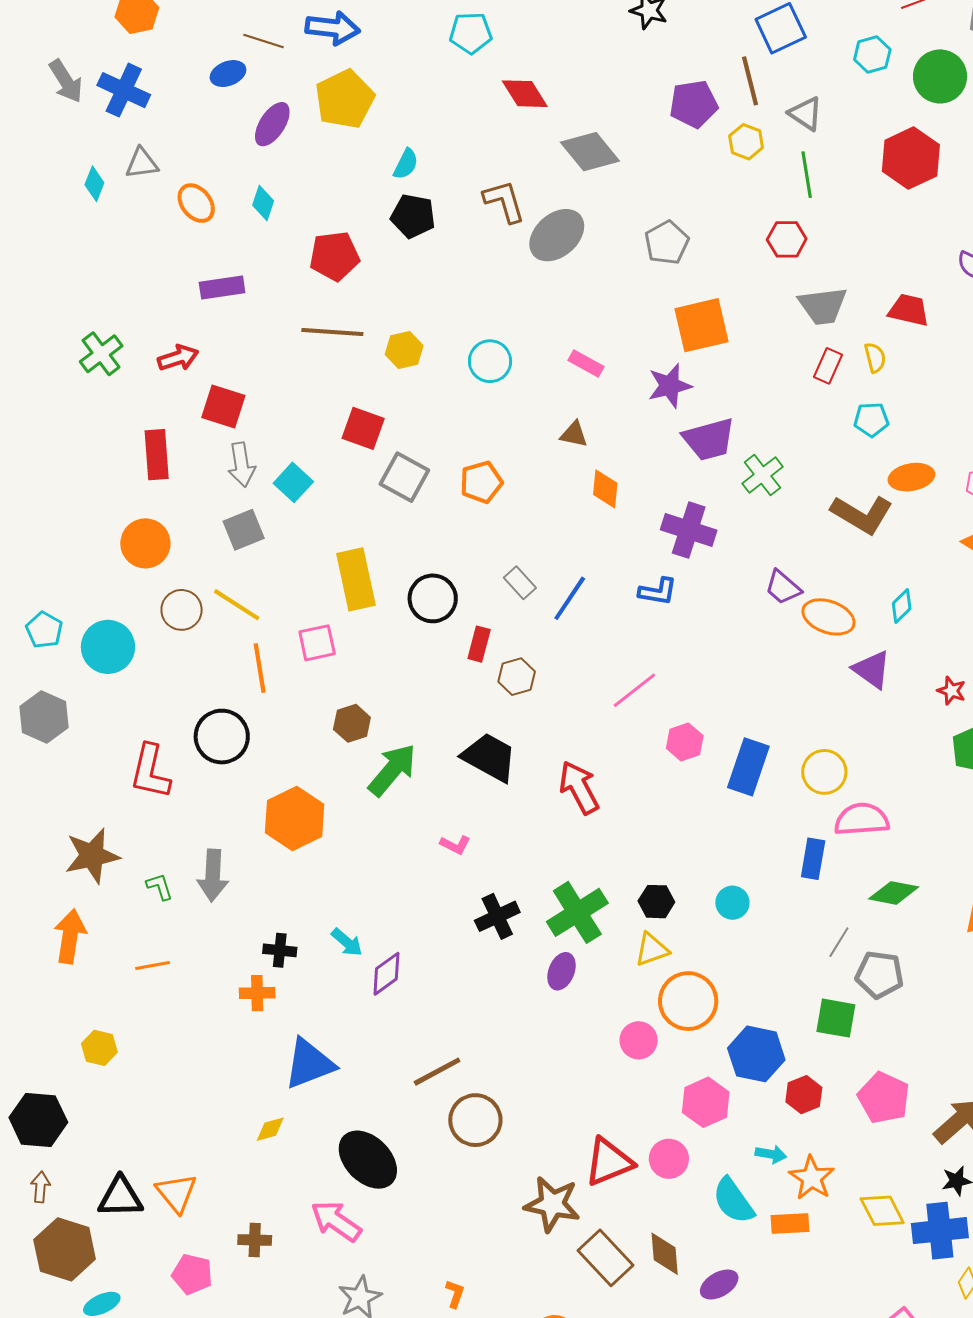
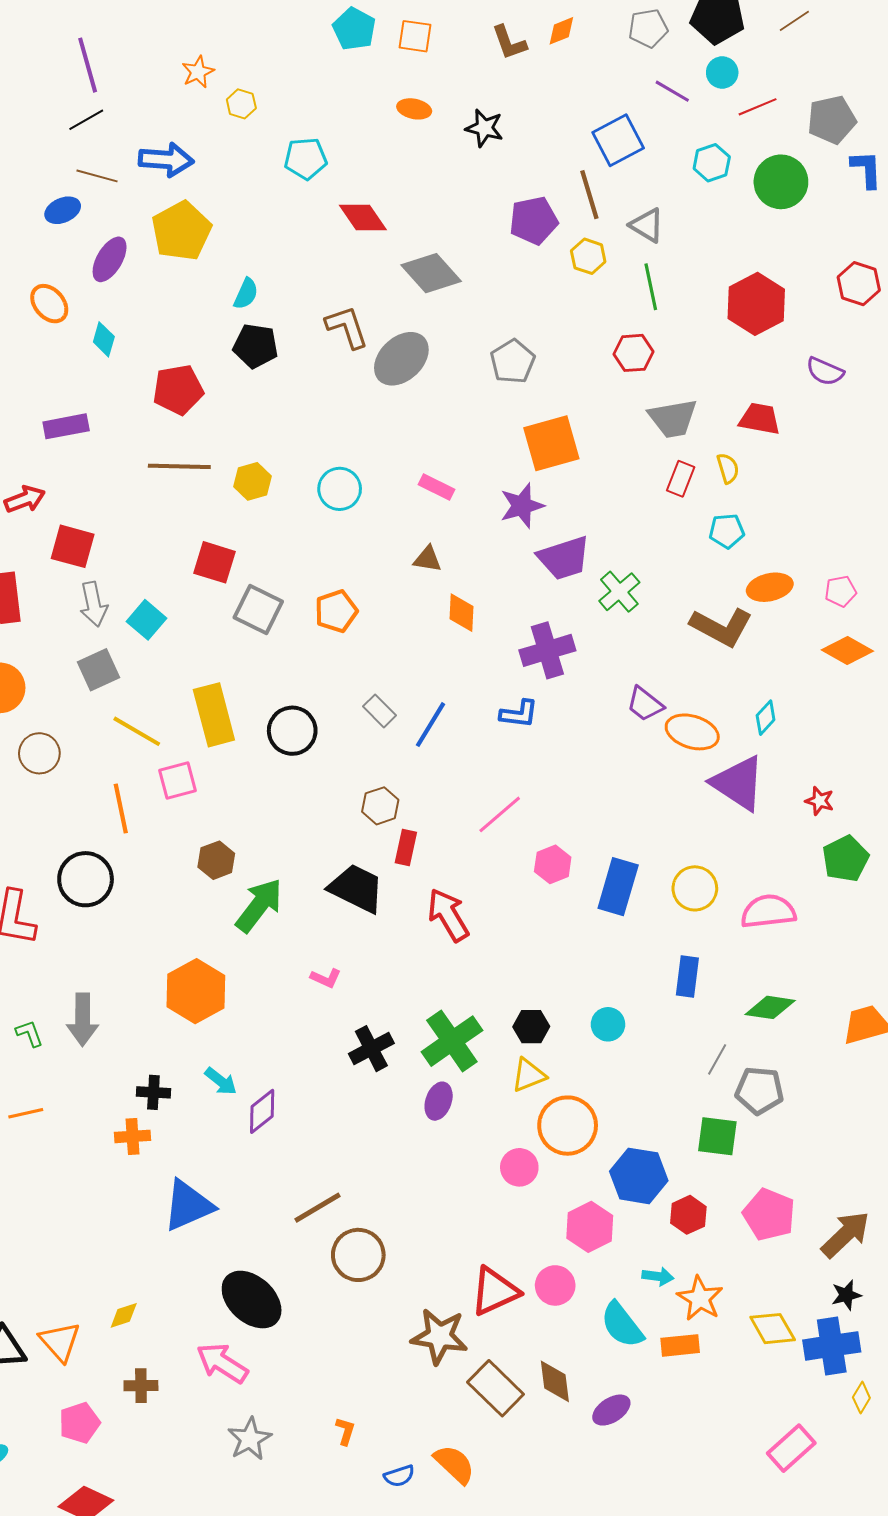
red hexagon: (911, 158) -> (756, 304), moved
orange ellipse: (196, 203) -> (49, 304), moved
purple cross: (689, 530) -> (547, 650), turned -32
yellow line: (237, 605) -> (137, 731), moved
red rectangle: (479, 644) -> (406, 848), moved
purple triangle: (872, 670) -> (738, 783), size x1.4
orange hexagon: (295, 819) -> (196, 991), moved
pink semicircle: (862, 819) -> (768, 911), moved
yellow diamond: (270, 1129) -> (124, 1315), moved
pink pentagon: (192, 1274) -> (79, 1423), turned -30

